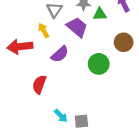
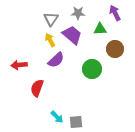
green triangle: (100, 14) -> (100, 29), moved
yellow arrow: (44, 30) -> (50, 40), moved
red arrow: (20, 47) -> (19, 65), moved, size x0.7

